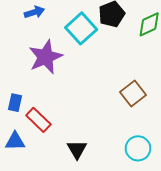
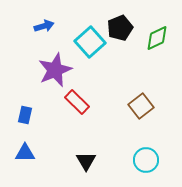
red rectangle: (38, 120) -> (77, 102), moved

